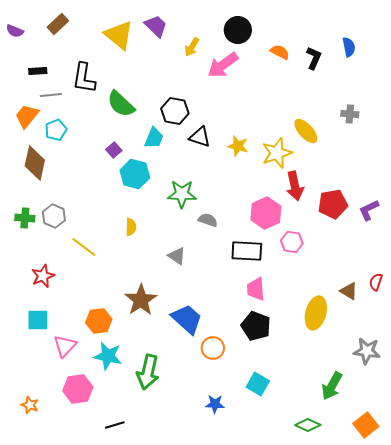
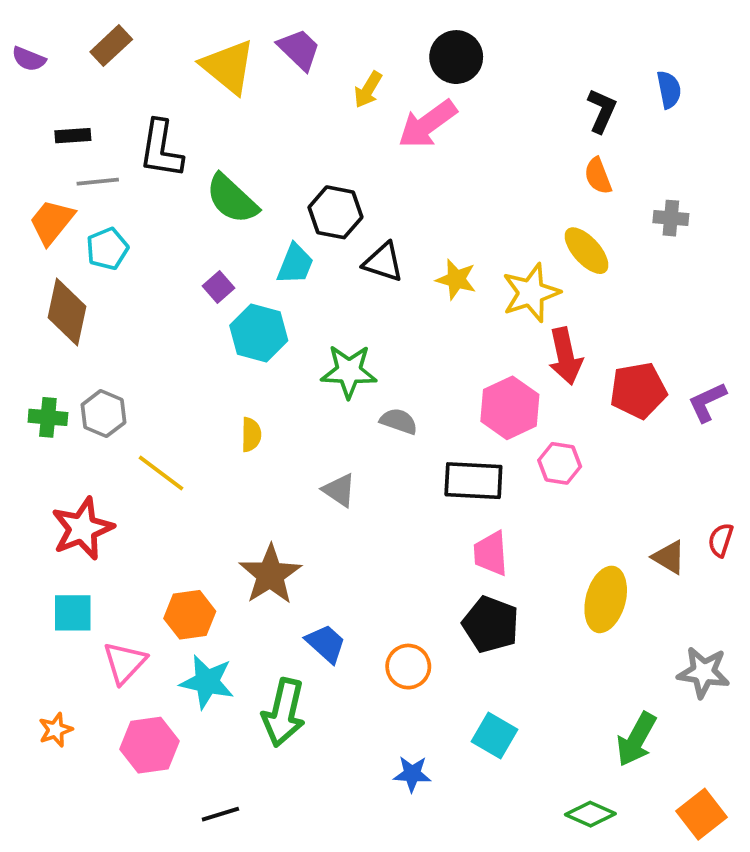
orange semicircle: (280, 52) -> (598, 176), moved, turned -138
red star: (43, 276) -> (82, 529), size x1.4
blue trapezoid: (187, 319) -> (326, 644), moved, size x0.7
orange star: (30, 405) -> (56, 730), moved, turned 30

